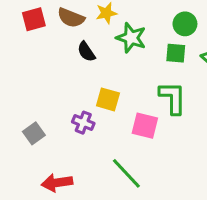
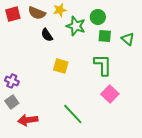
green circle: (185, 24) -> (98, 17), moved
purple cross: (83, 123) -> (12, 81), moved
pink square: (145, 126) -> (110, 94), moved, turned 30
gray square: (34, 133) -> (12, 102), moved

